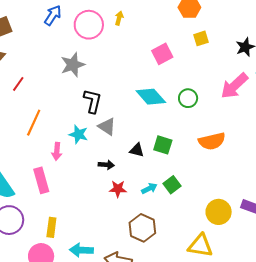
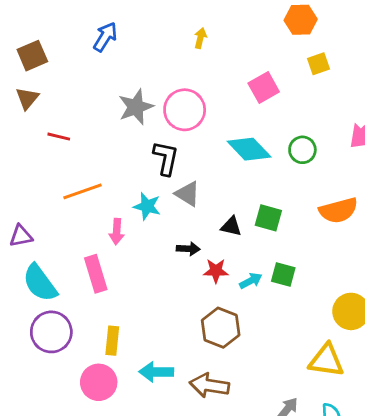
pink circle: (89, 25) -> (185, 110), moved
red line: (18, 84) -> (59, 137), turned 70
orange line: (34, 123) -> (82, 191), turned 48
green square: (172, 185) -> (283, 274), turned -36
red star: (118, 189) -> (216, 271), moved
brown hexagon: (142, 228) -> (221, 328), moved

